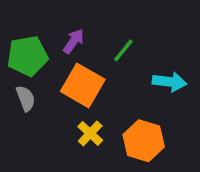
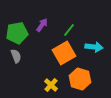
orange square: (83, 85) -> (64, 53), moved, turned 30
yellow cross: (90, 133) -> (51, 85), moved

